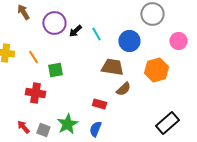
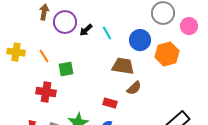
brown arrow: (23, 12) -> (44, 12), moved, turned 42
pink circle: (178, 41) -> (189, 26), moved
orange hexagon: (156, 70) -> (167, 54), moved

